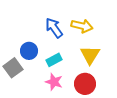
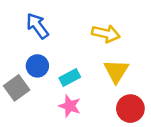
blue arrow: (54, 28) -> (37, 26), moved
red circle: (85, 84) -> (130, 109), moved

